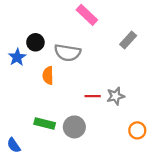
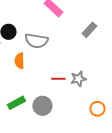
green rectangle: (45, 124) -> (16, 103), turned -42

